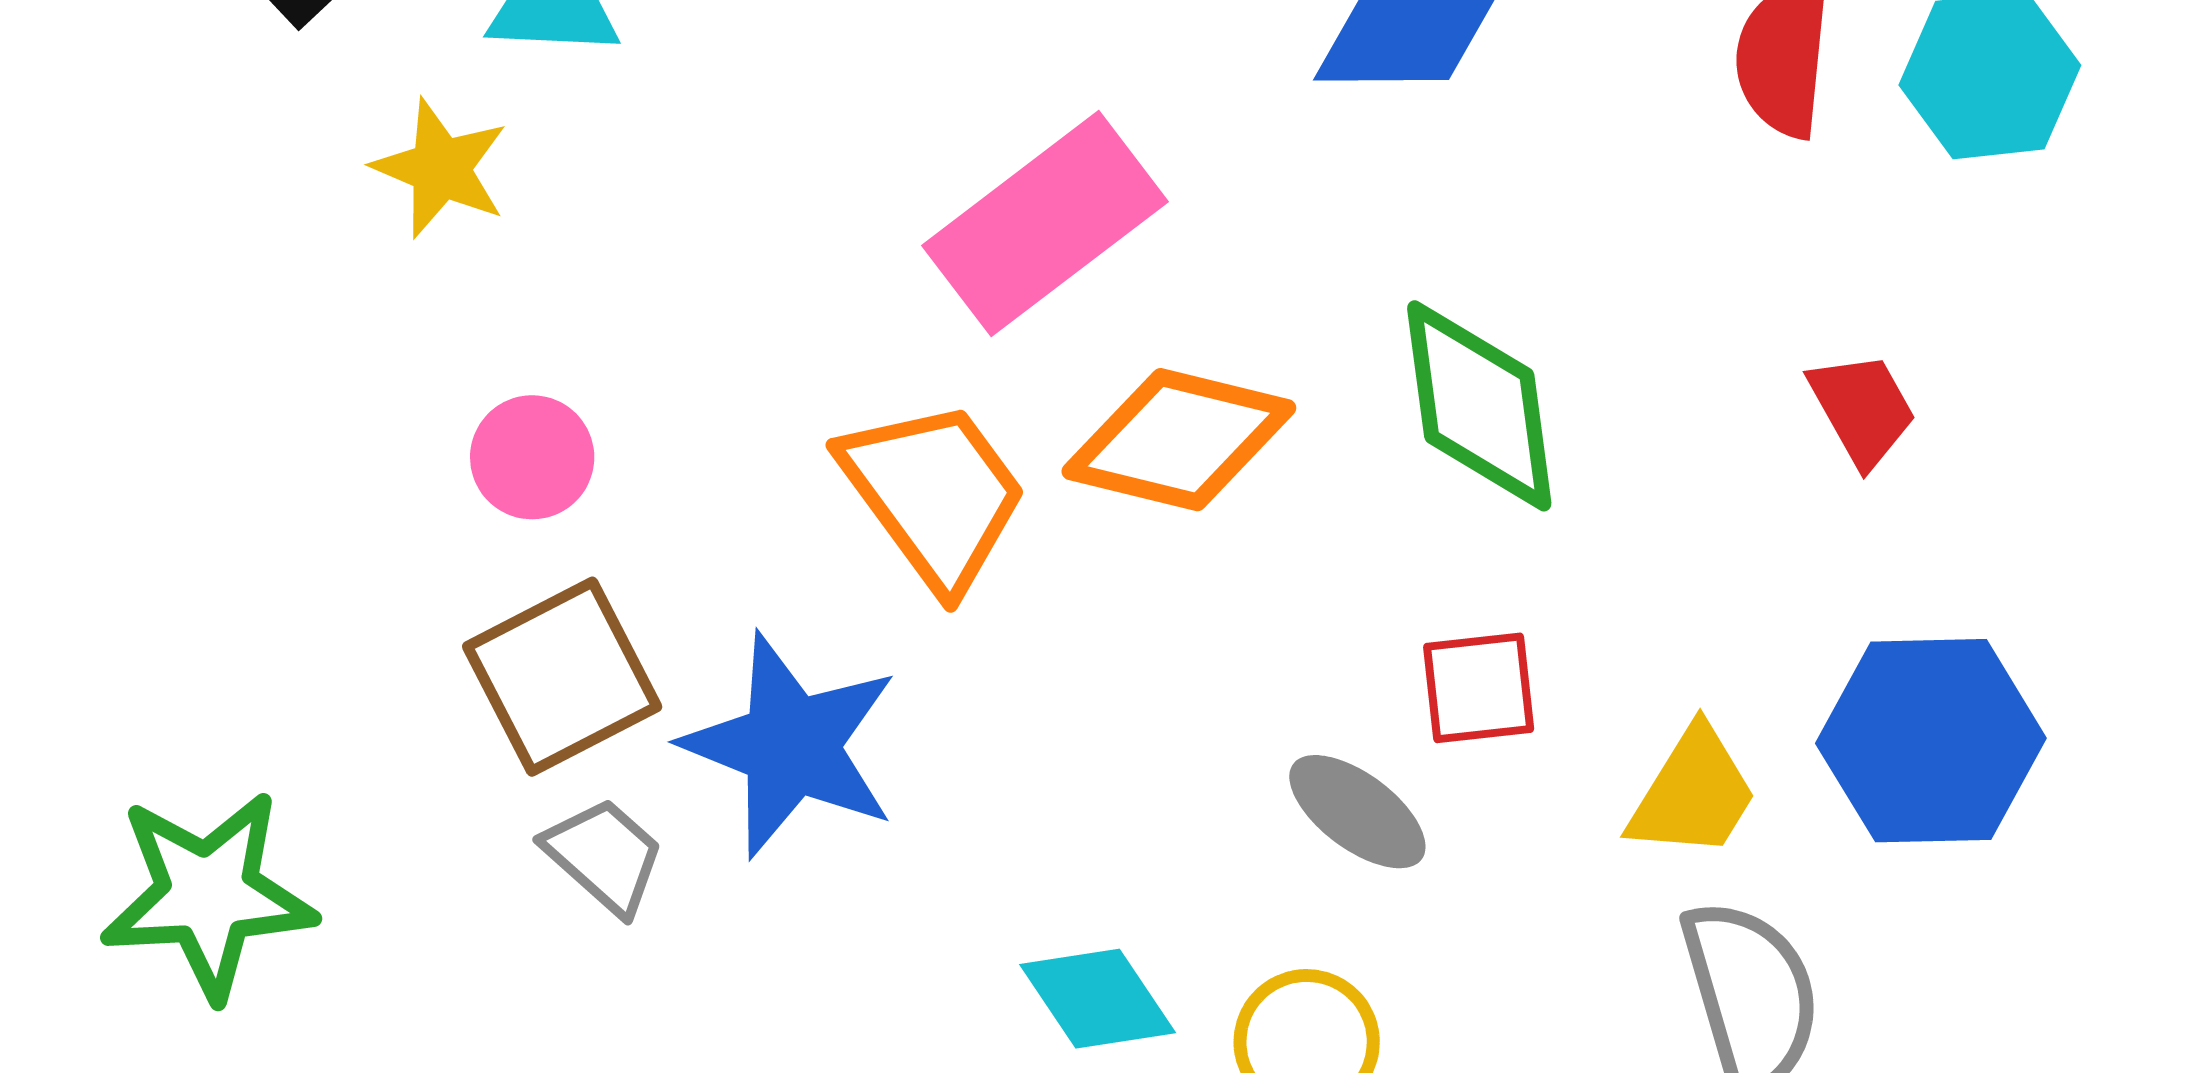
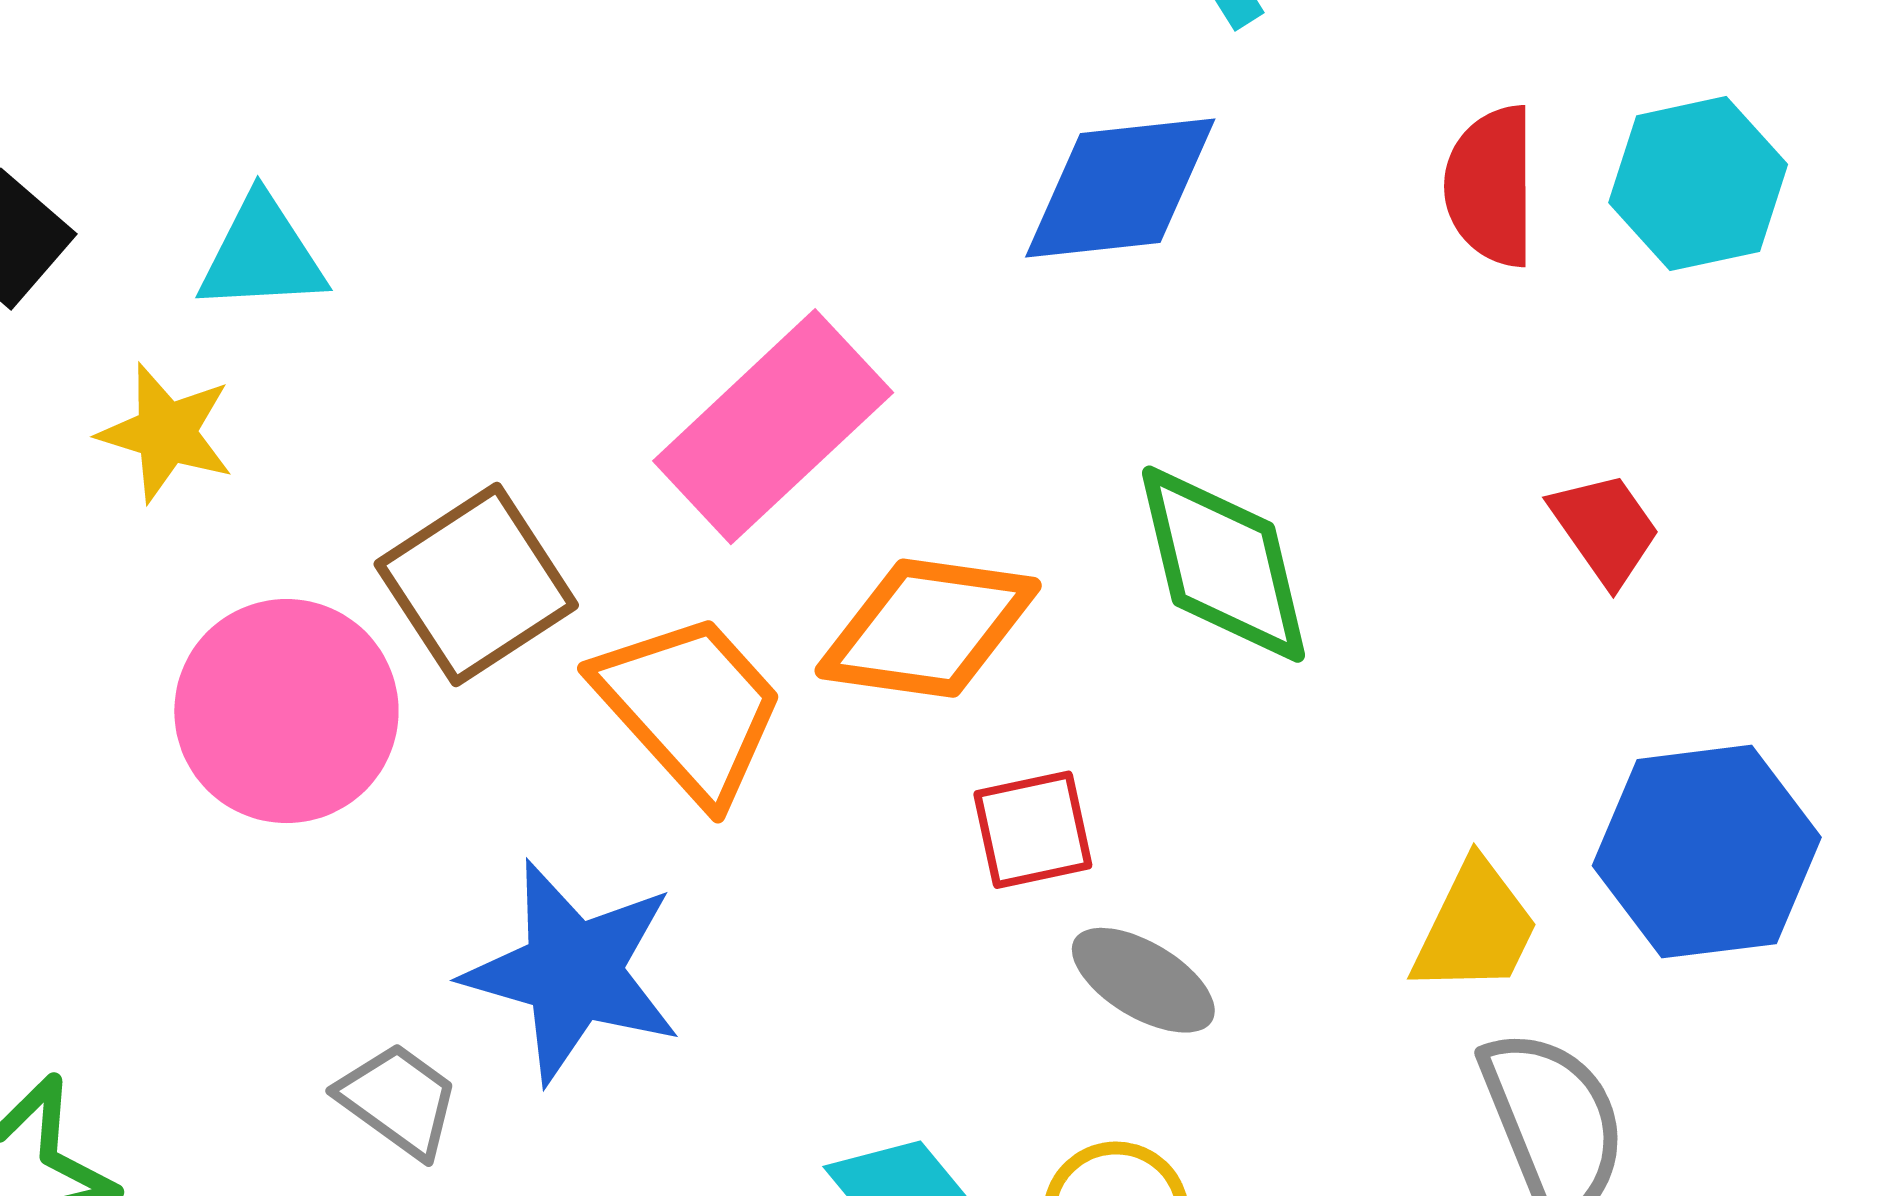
pink circle: (532, 457) -> (286, 711), size x1.8
brown square: (562, 677) -> (476, 585), moved
red square: (1479, 688) -> (1033, 830), moved

